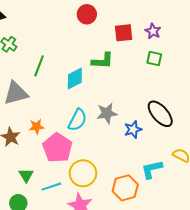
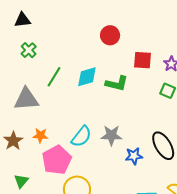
cyan diamond: (75, 79) -> (87, 77), moved

